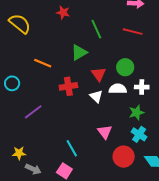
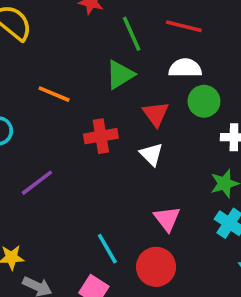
green line: (96, 29) -> (132, 34), moved
red line: (133, 32) -> (184, 26), moved
white semicircle: (118, 89) -> (185, 68), moved
red circle: (124, 157) -> (156, 267), moved

